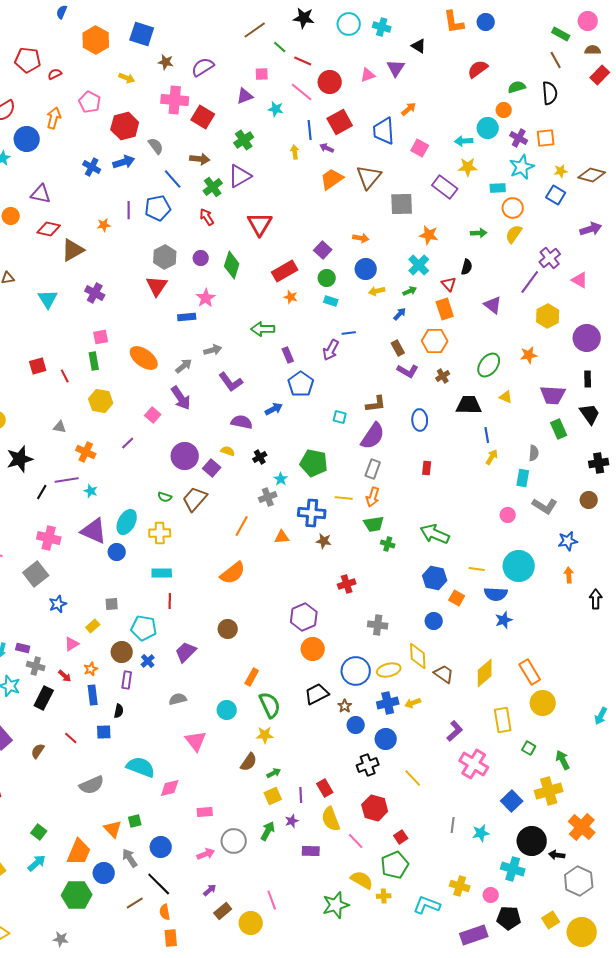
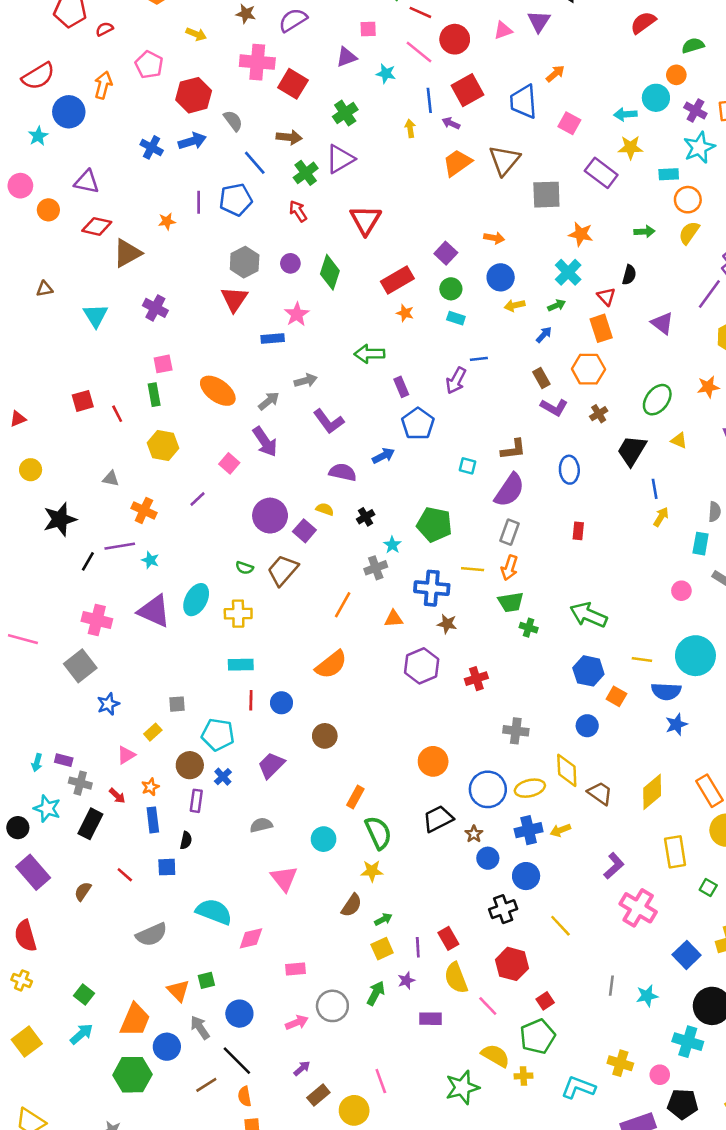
black trapezoid: (469, 405) -> (632, 451), turned -60
blue circle: (117, 552) -> (281, 703), moved
purple hexagon: (304, 617) -> (422, 666), moved

